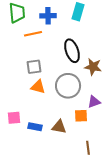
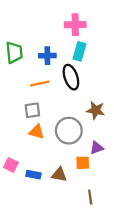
orange line: (33, 34) -> (40, 84), moved
black ellipse: (72, 51) -> (71, 77), moved
pink square: (14, 118) -> (11, 165), turned 32

